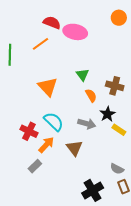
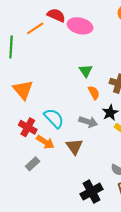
orange line: (40, 44) -> (35, 28), moved
orange triangle: (48, 87) -> (23, 90), moved
orange arrow: (46, 145) -> (45, 142), turned 78

